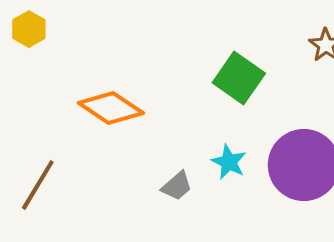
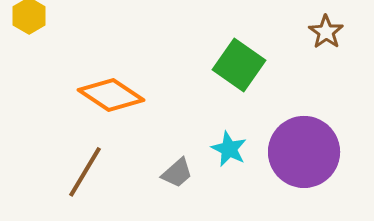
brown line: (38, 185) -> (85, 172), moved

